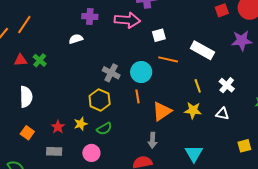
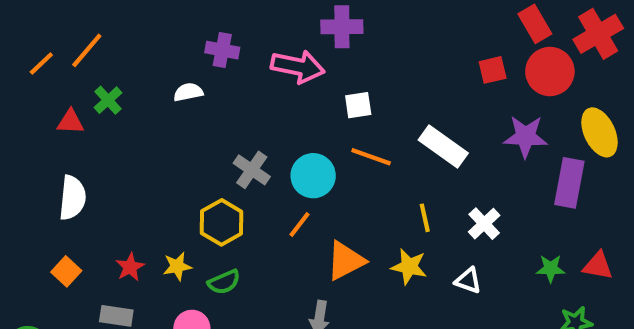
green cross: (40, 60) -> (108, 100), moved
orange line: (137, 96) -> (299, 225), turned 40

